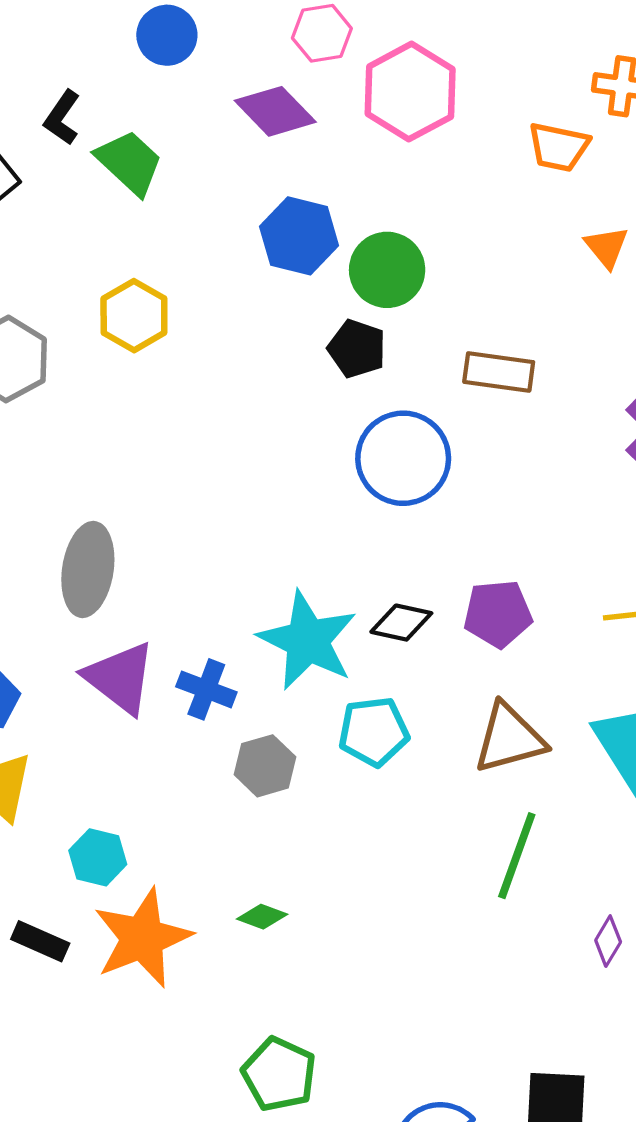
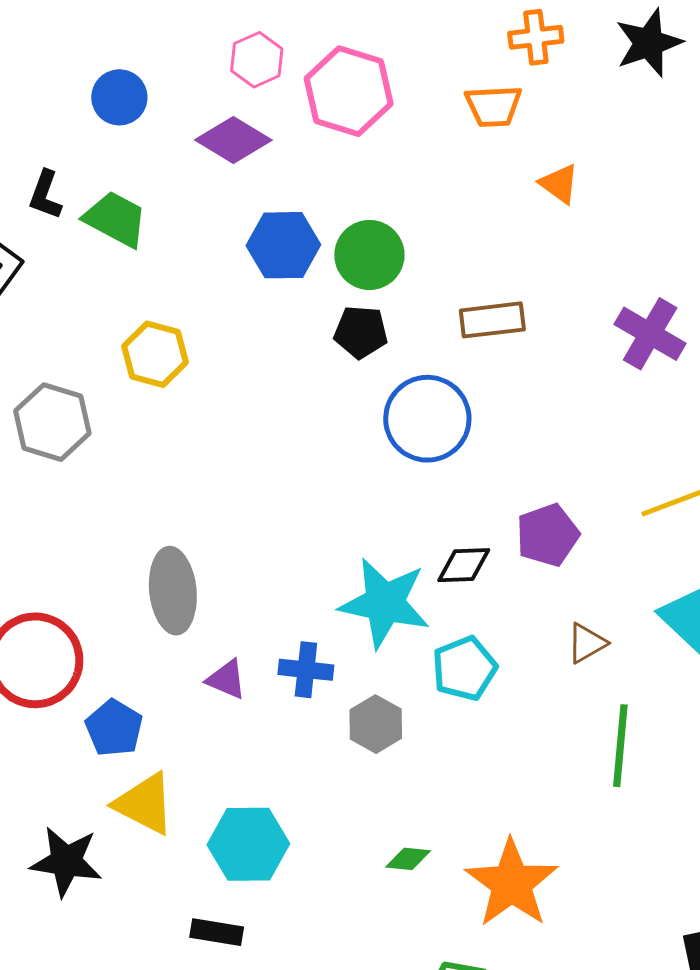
purple triangle: (120, 678) -> (226, 679), size x0.6
brown triangle: (509, 738) -> (587, 643), size x0.6
cyan hexagon: (98, 857) -> (248, 844), size x1.5
orange star: (142, 938) -> (512, 883), moved

